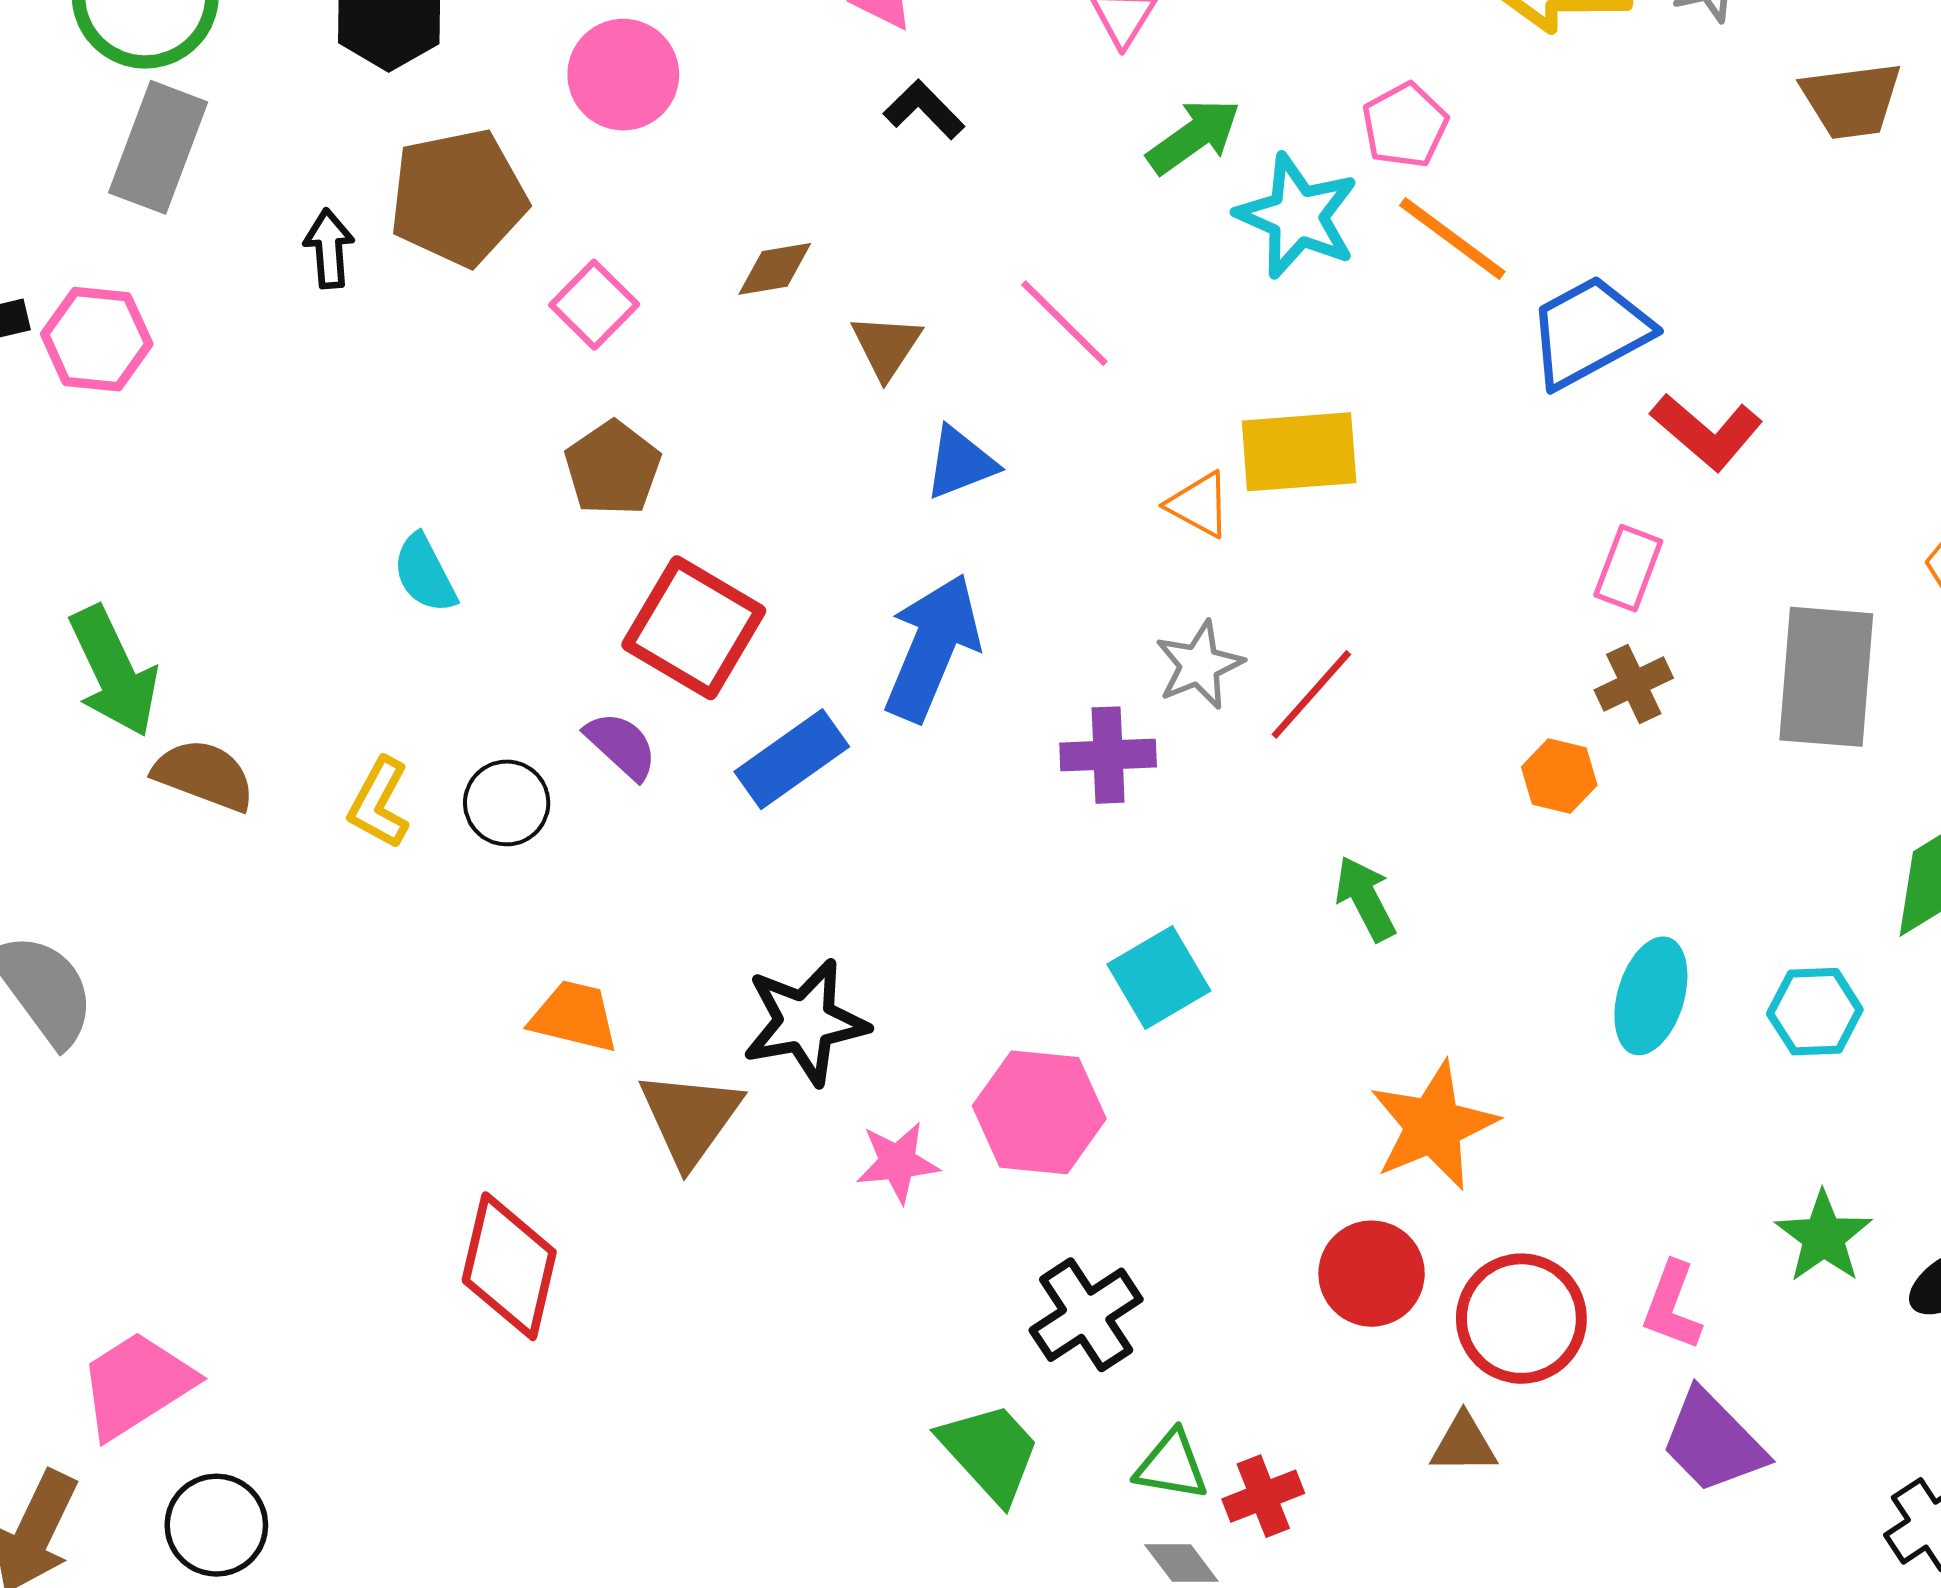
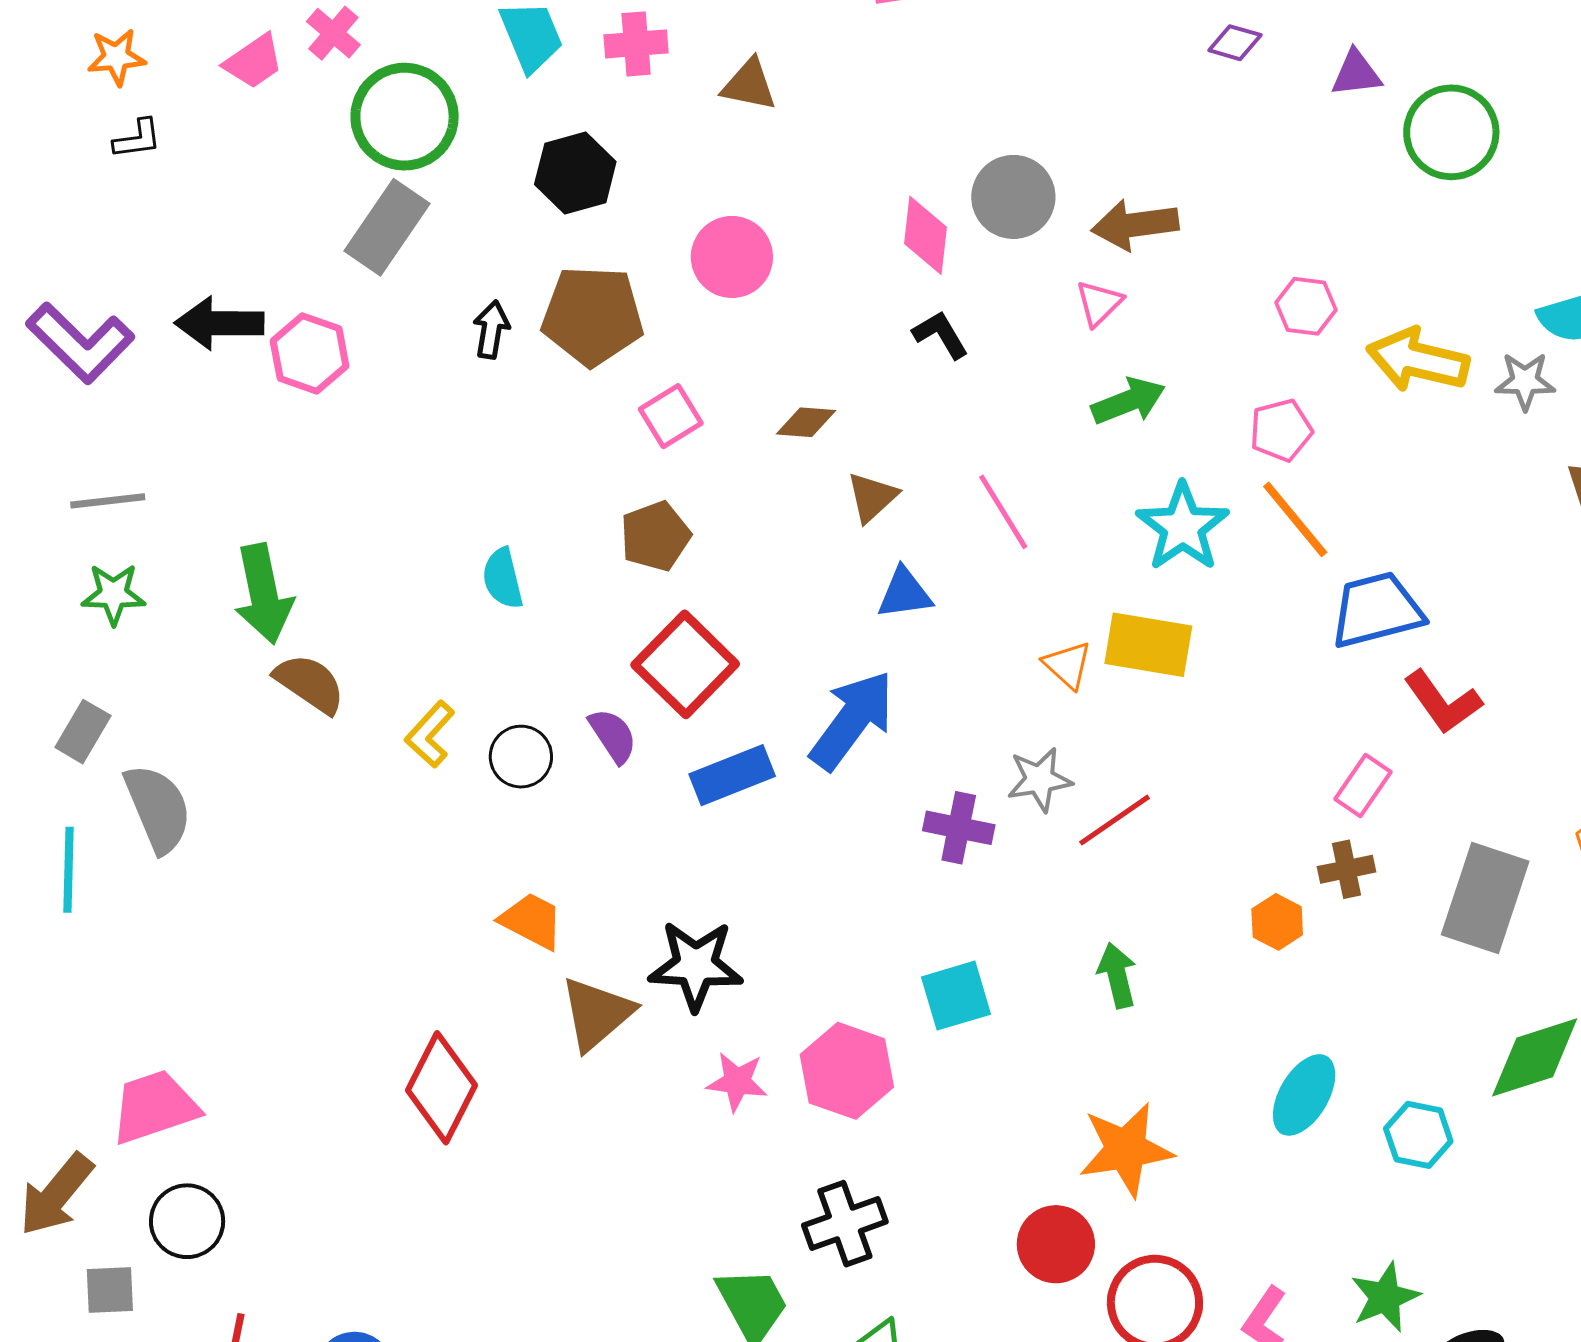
cyan star: (1297, 216) -> (1183, 527), moved

